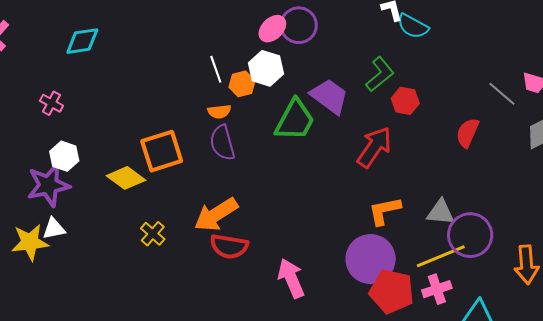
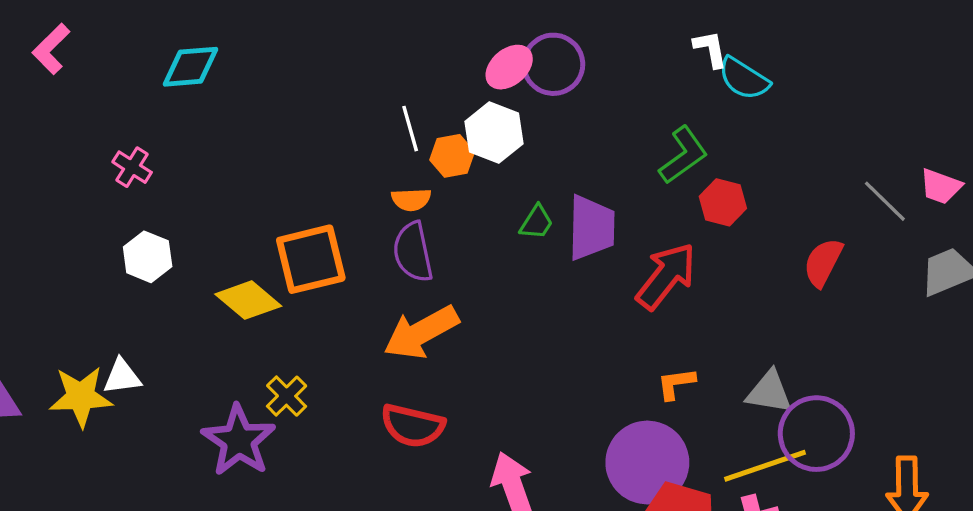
purple trapezoid: (329, 96) -> (591, 228), moved, turned 51
green trapezoid: (295, 120) -> (536, 222), size x0.5
purple star: (48, 185) -> (239, 441), moved, turned -30
orange L-shape: (384, 211) -> (676, 384), size x0.7
orange arrow: (216, 215) -> (421, 332), moved

